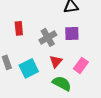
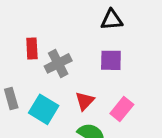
gray cross: (48, 37) -> (58, 63), moved
cyan square: (29, 68) -> (44, 109), turned -36

